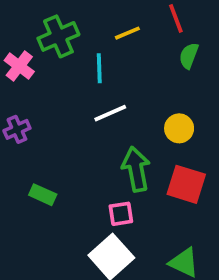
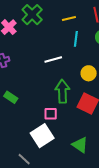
green cross: (58, 36) -> (32, 15), turned -30
cyan line: (99, 68) -> (76, 39), moved

